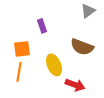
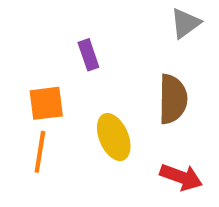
brown semicircle: (82, 47) -> (173, 99), turned -110
red arrow: (75, 85) -> (181, 177), moved

